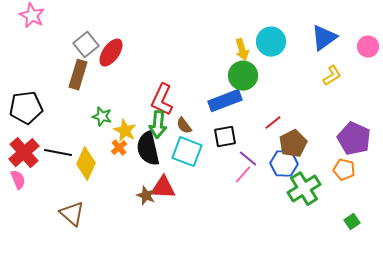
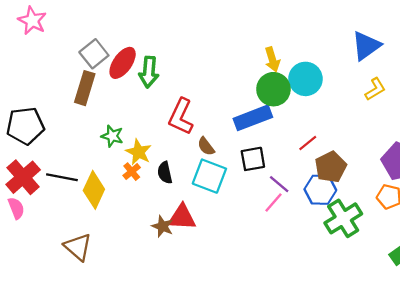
cyan circle: (271, 42) -> (305, 79), moved
green arrow: (158, 125) -> (149, 72), moved
black semicircle: (148, 149) -> (165, 173), size x0.6

